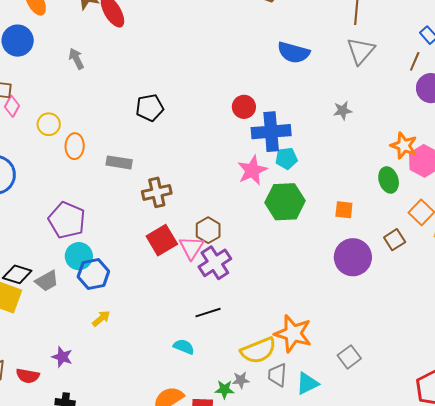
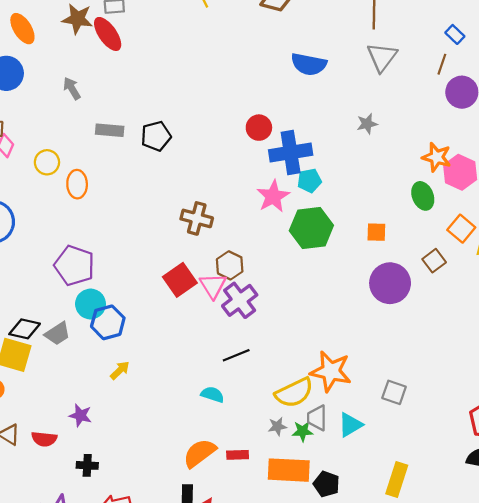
gray rectangle: (119, 162) -> (110, 130), moved
brown cross: (157, 192) -> (197, 218), moved, turned 32
gray square: (349, 357) -> (394, 392), turned -30
green star: (225, 389) -> (303, 431), moved

